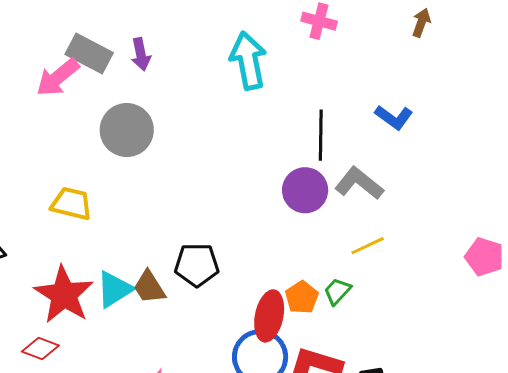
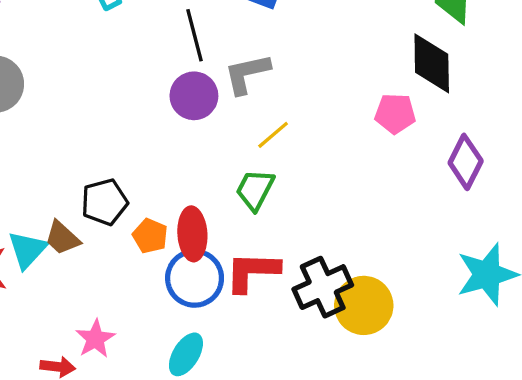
gray L-shape: (359, 183) -> (247, 74), turned -36
green trapezoid: (337, 291) -> (255, 190), size x1.4
orange pentagon: (302, 297) -> (150, 236), moved

